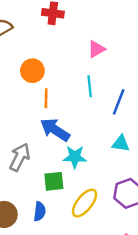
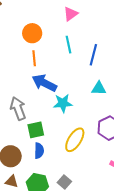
orange circle: (32, 71) -> (32, 33), moved
gray arrow: (20, 157) -> (18, 108), turned -40
green square: (54, 181) -> (36, 130), moved

